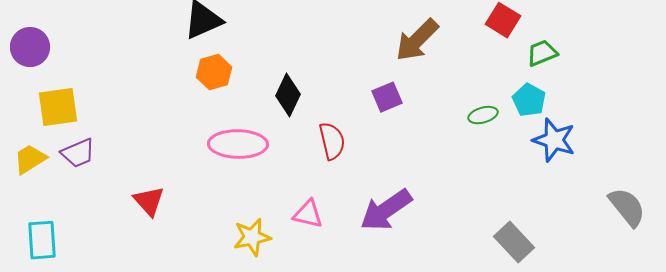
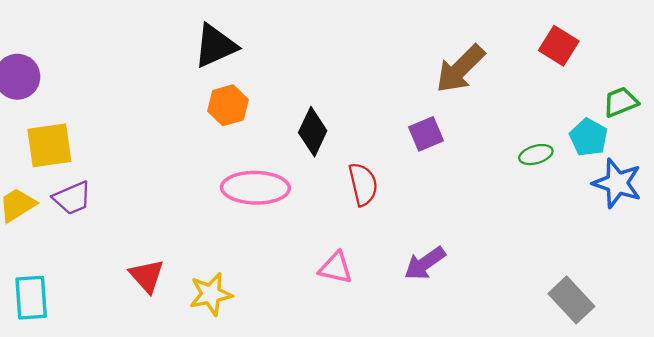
green trapezoid: (542, 53) -> (621, 102), moved
red triangle: (149, 201) -> (147, 276), moved
purple arrow: (386, 210) -> (425, 263), size x0.7
yellow star: (252, 237) -> (211, 294), moved

